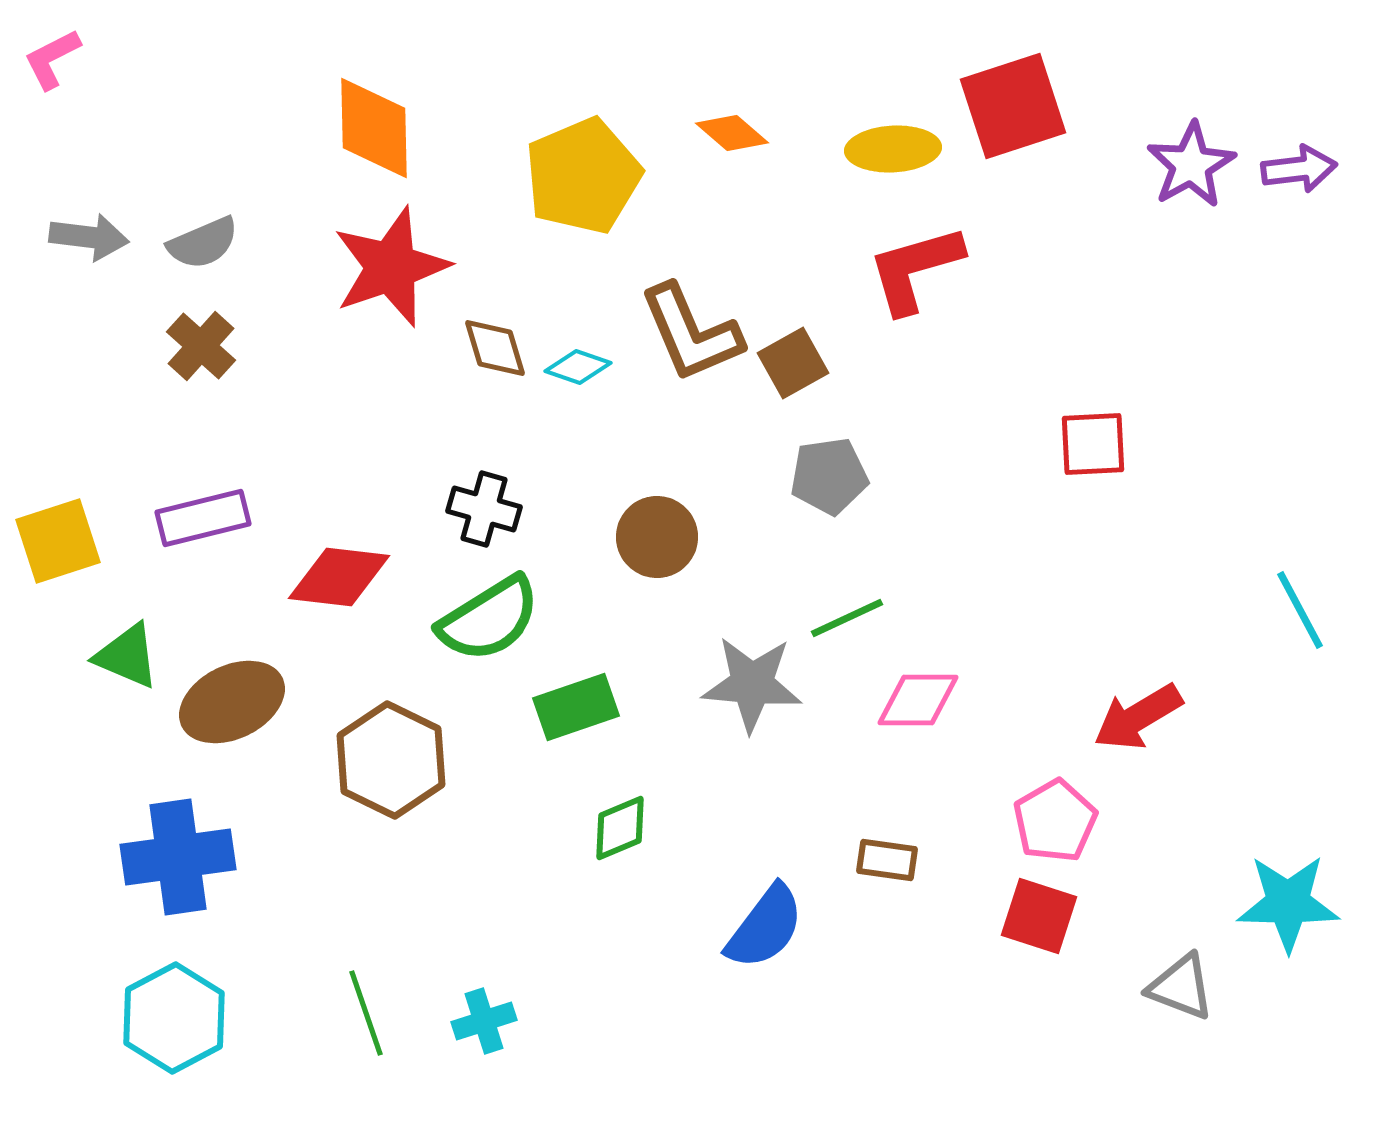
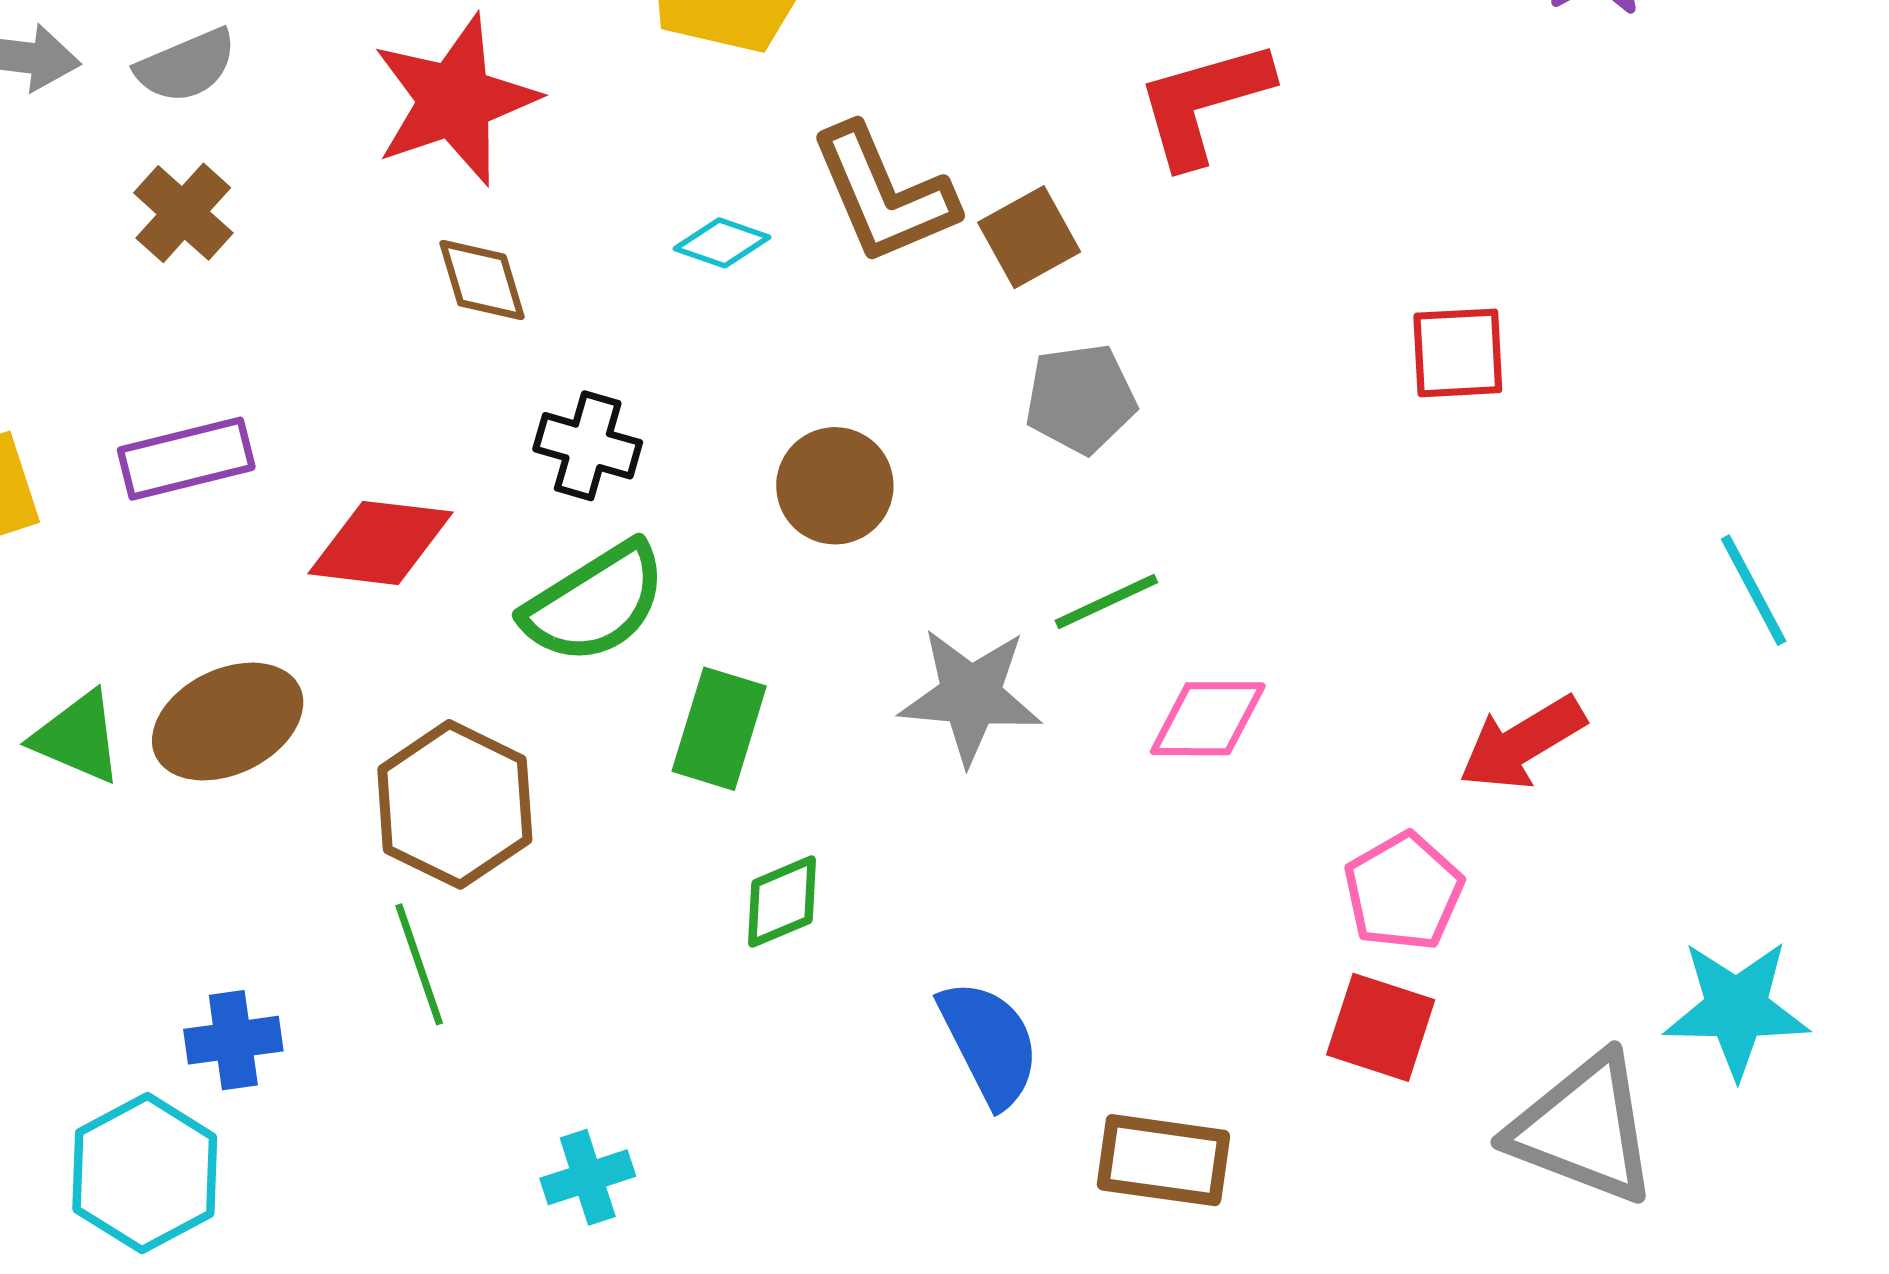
brown diamond: (495, 348) -> (482, 280), moved
green triangle: (127, 656) -> (78, 737), moved
green rectangle: (576, 707) -> (719, 729), turned -54
blue cross: (178, 857) -> (233, 1040), moved, size x0.6
brown rectangle: (887, 860) -> (1163, 1160), moved, size x1.5
blue semicircle: (765, 927) -> (989, 1043), turned -64
gray triangle: (1181, 987) -> (1584, 1129), size x1.6
green line: (366, 1013) -> (419, 964), moved

